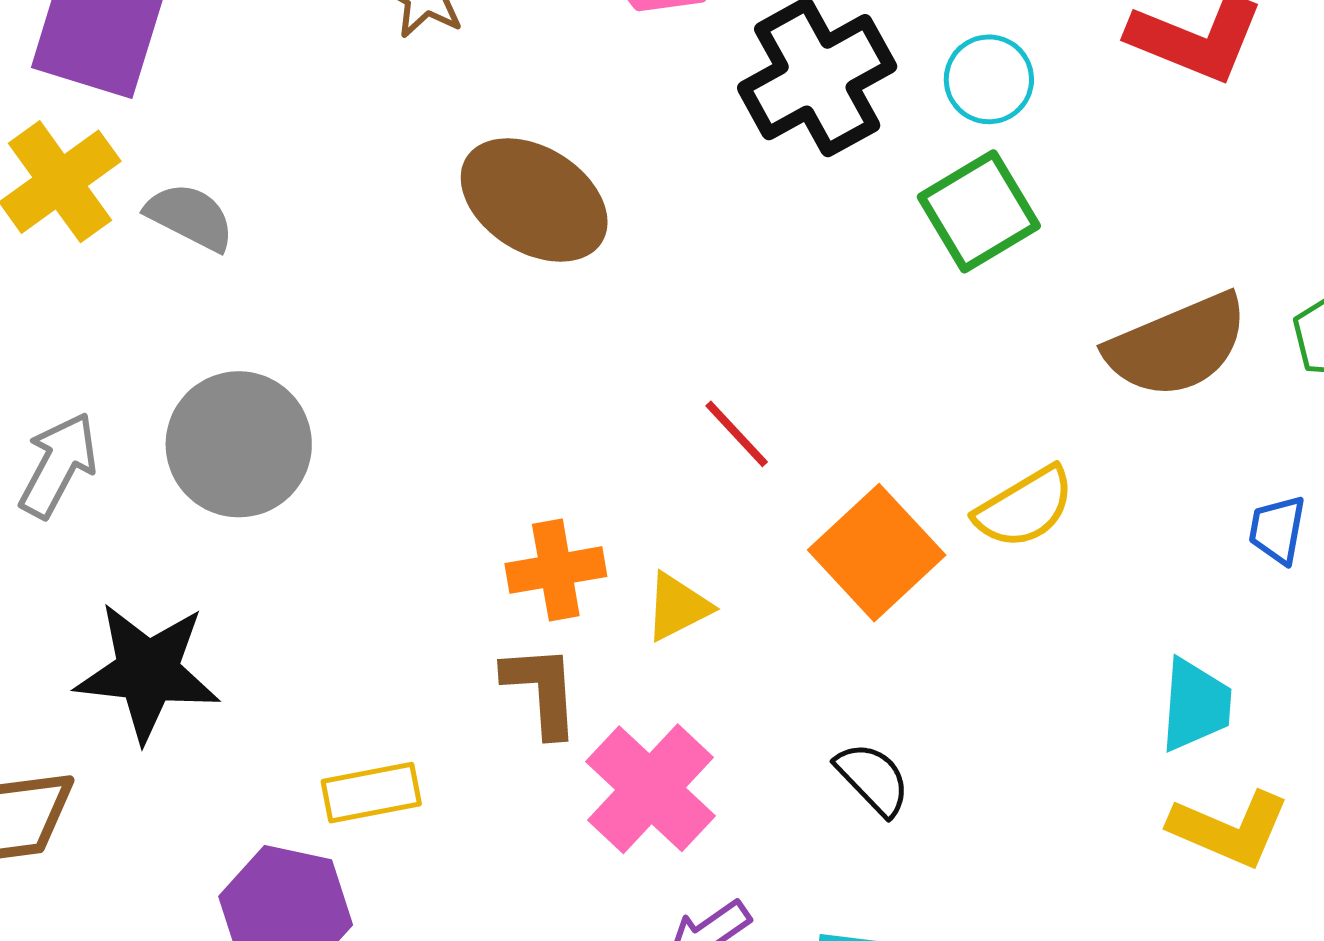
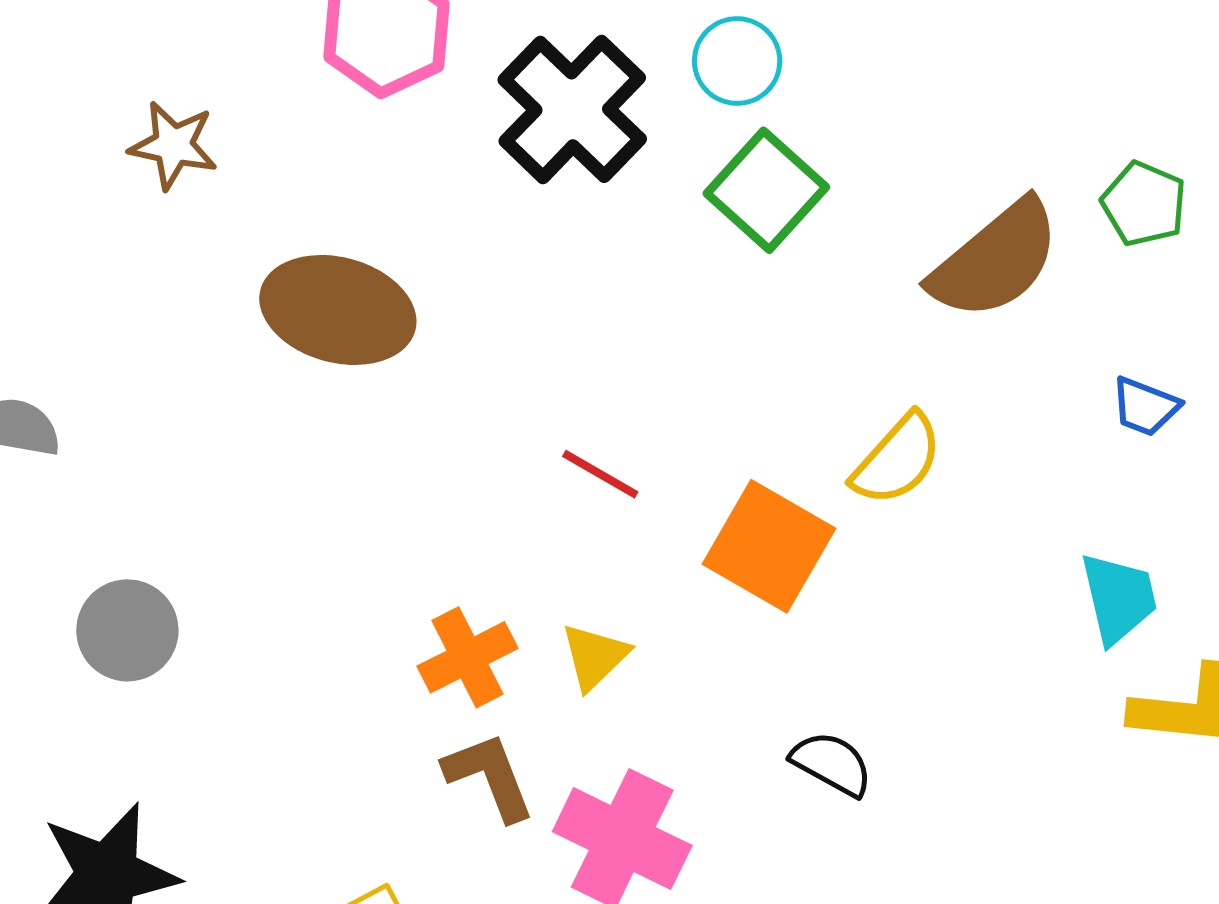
gray circle: (239, 444) -> (127, 630), size x0.7
blue trapezoid: (1277, 530) -> (1145, 407), turned -62

